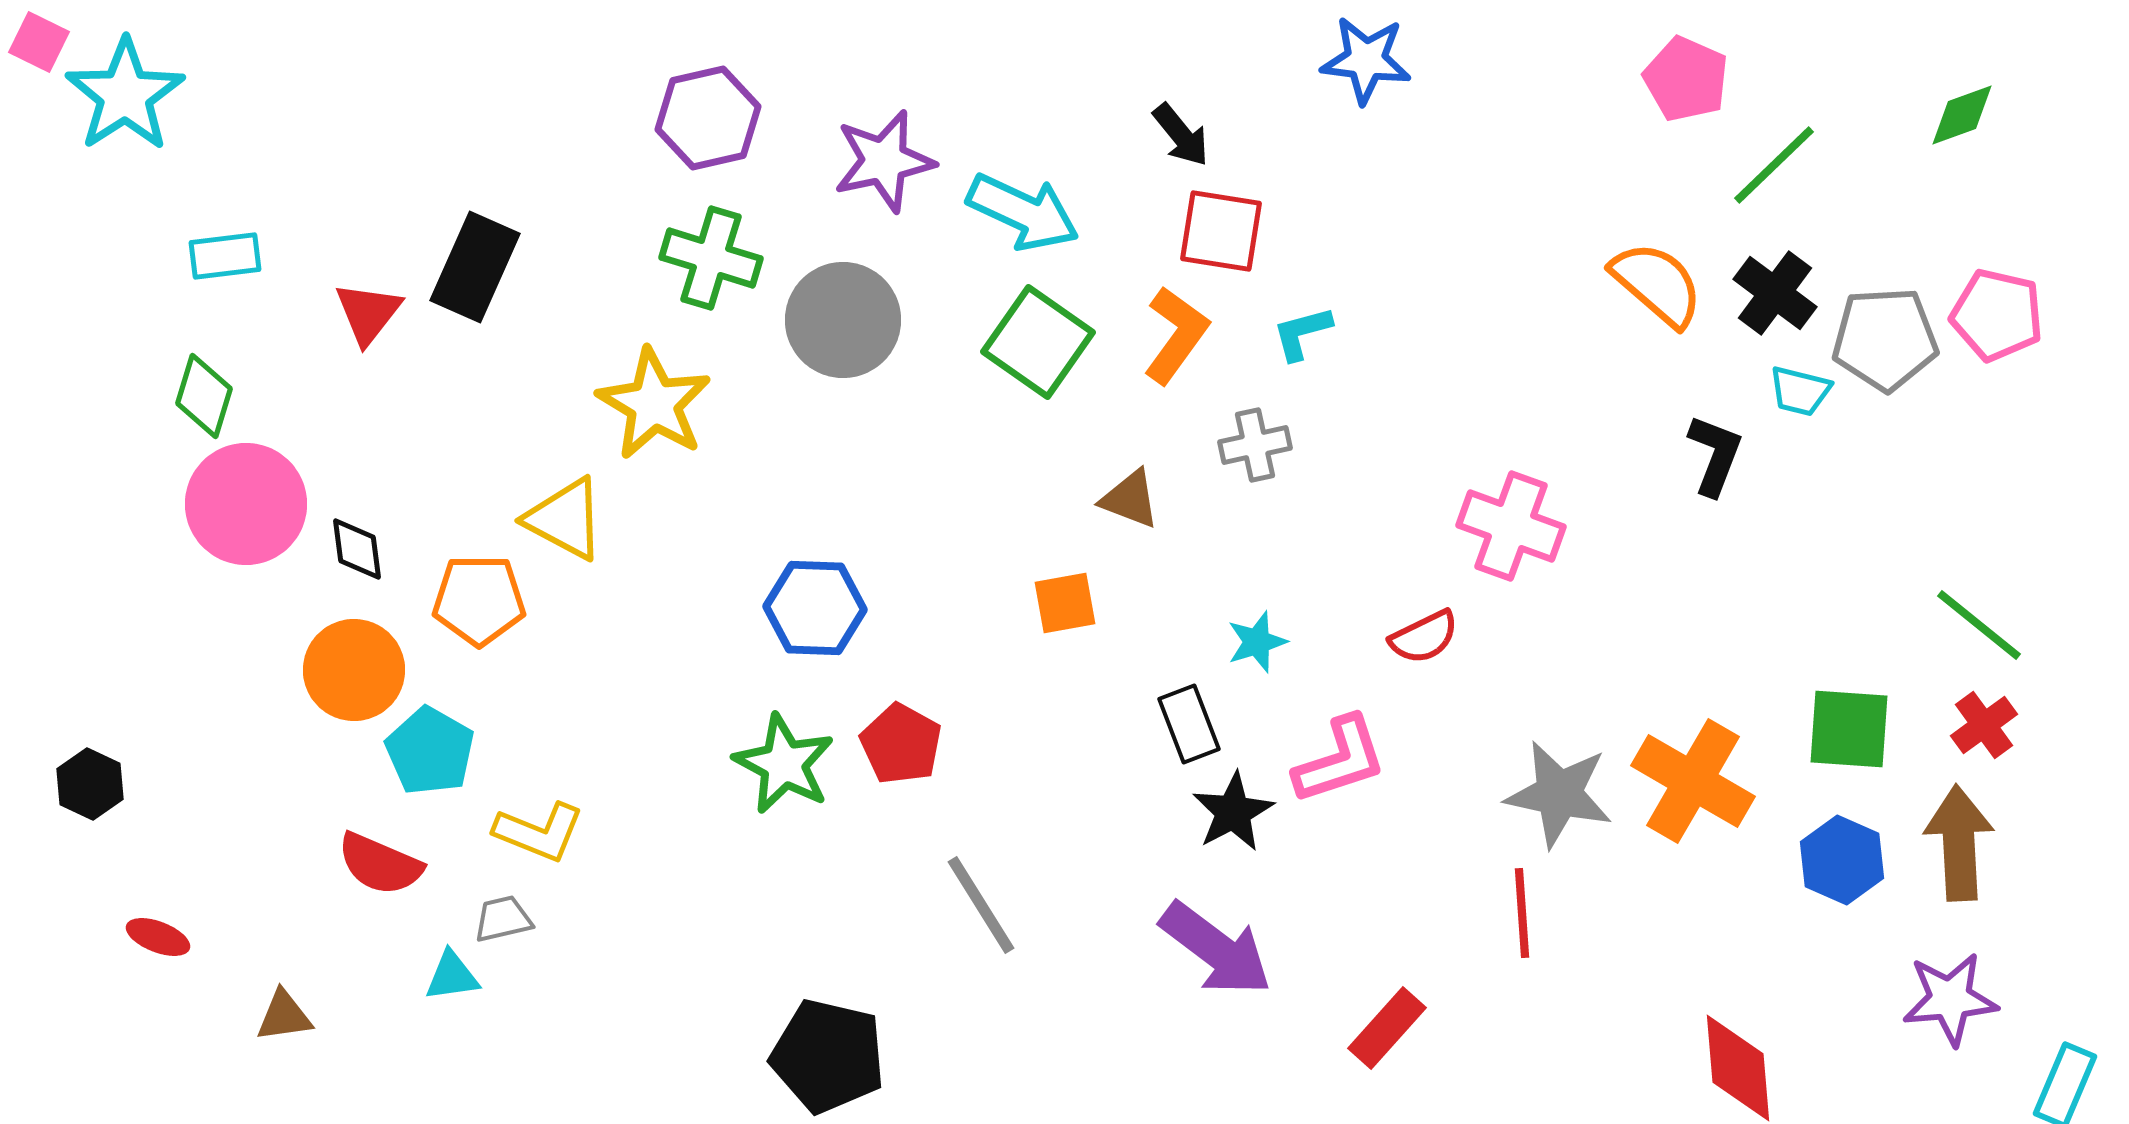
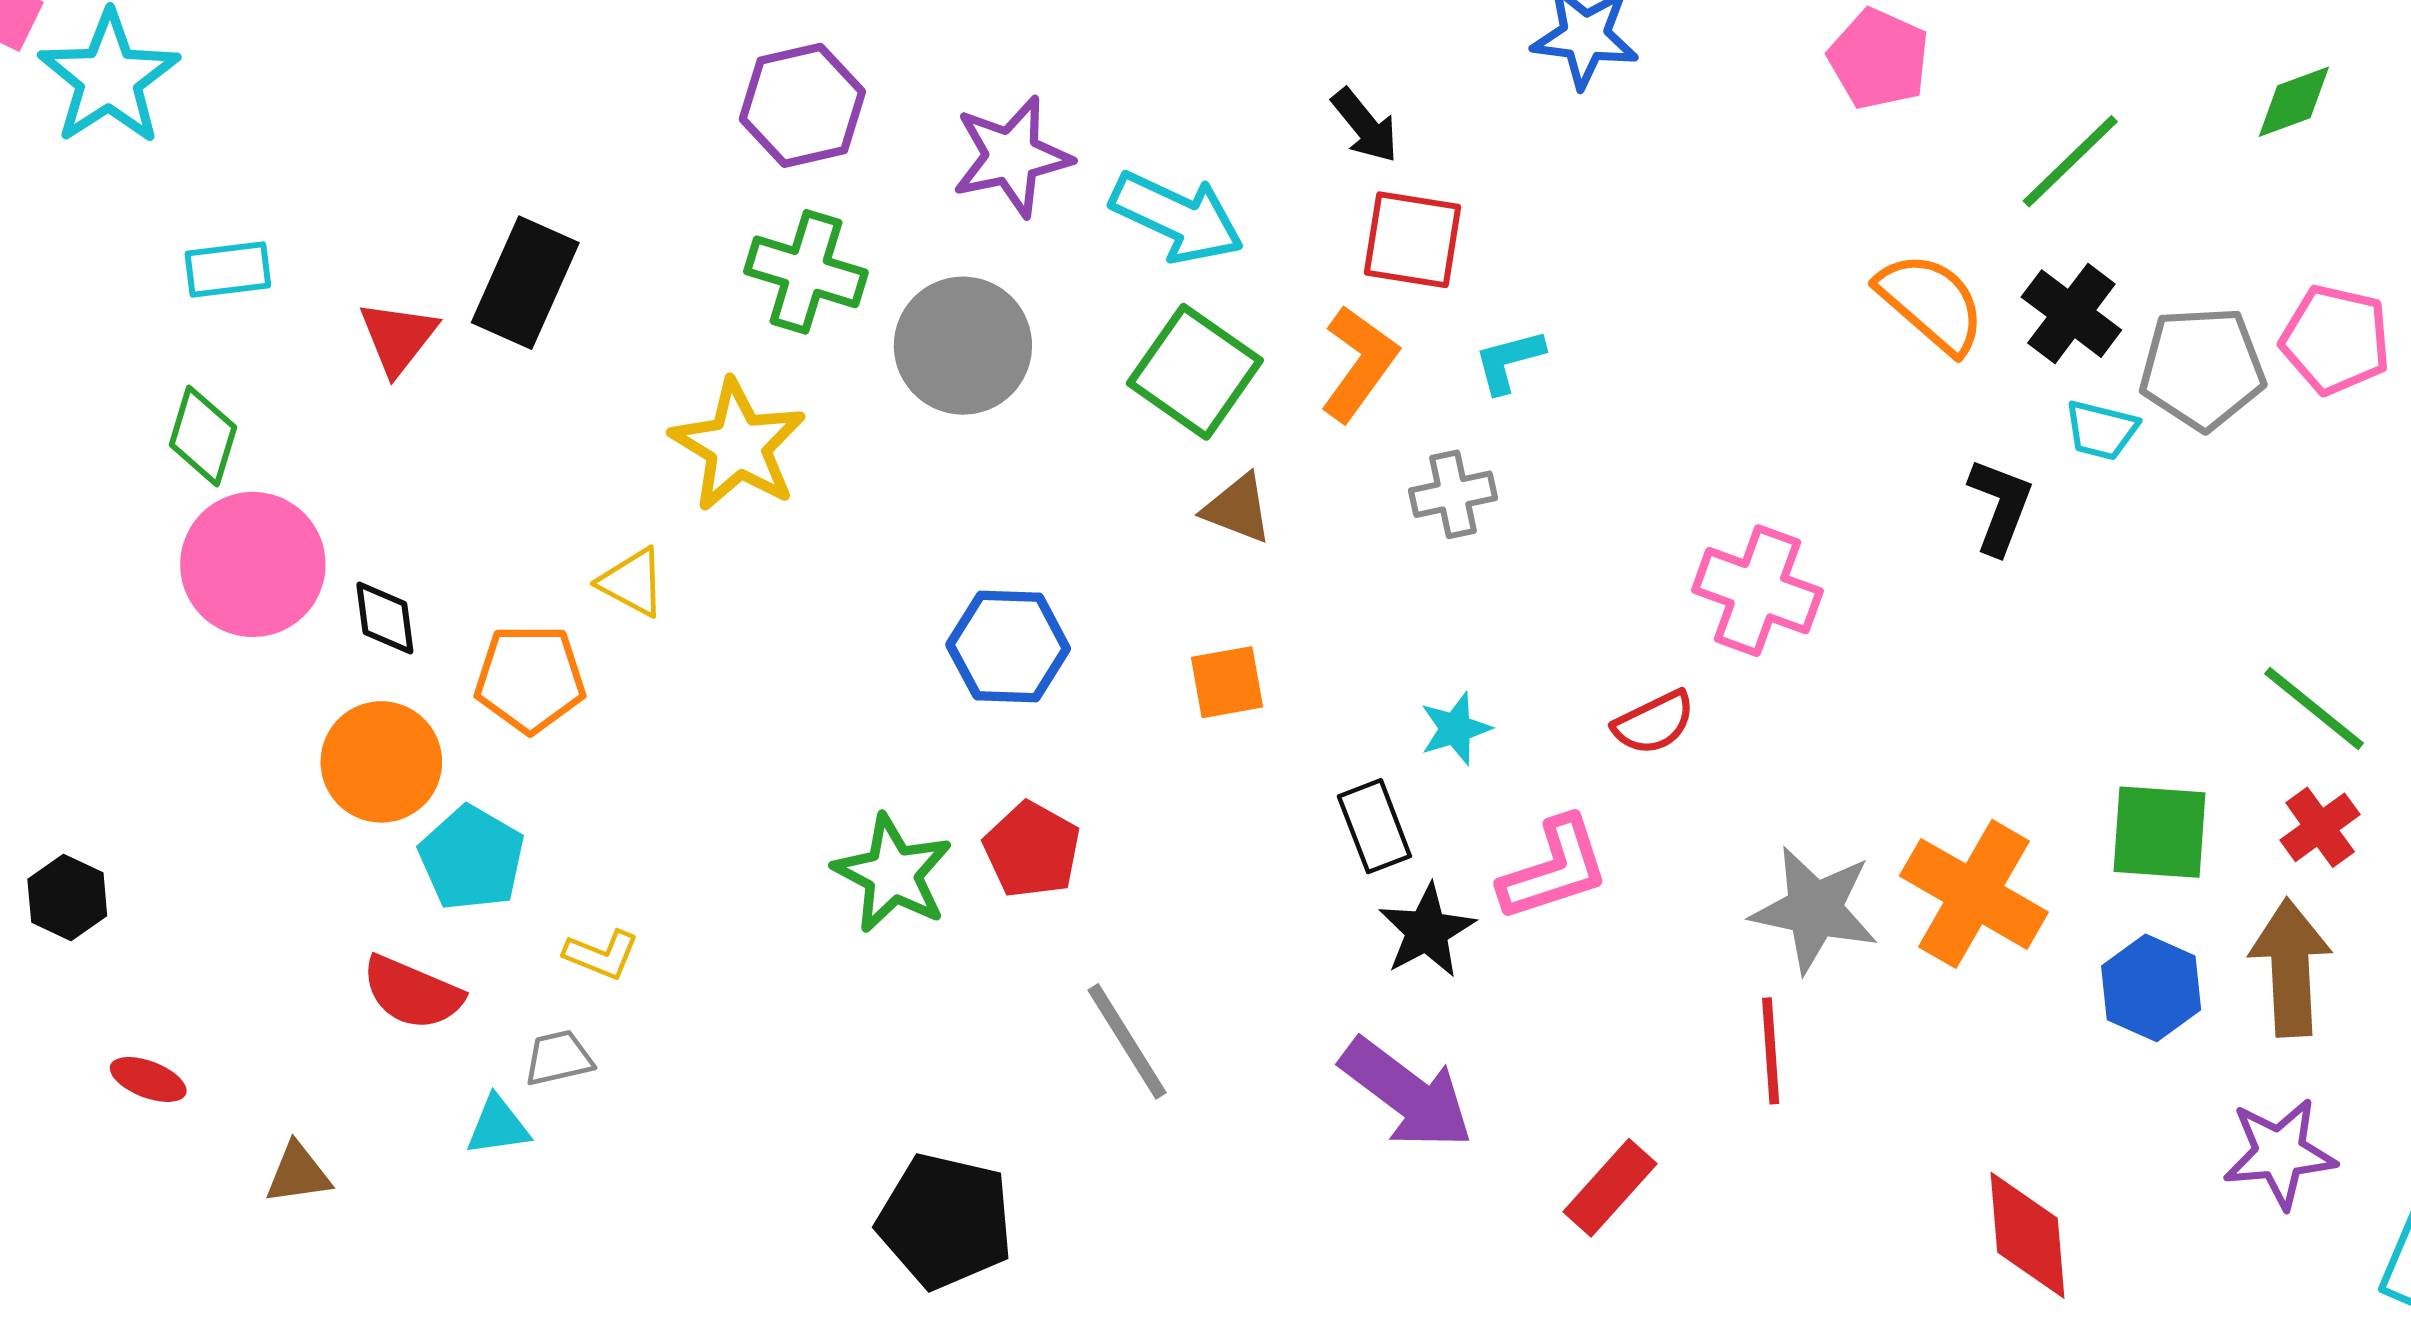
pink pentagon: (1686, 79) -> (1879, 59), moved
brown triangle: (1130, 499) -> (1238, 509), moved
yellow triangle: (565, 519) -> (632, 582), size x0.7
blue hexagon: (815, 608) -> (1008, 647), moved
yellow L-shape: (539, 832) -> (601, 955), size x0.7

